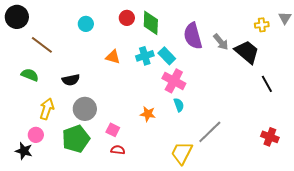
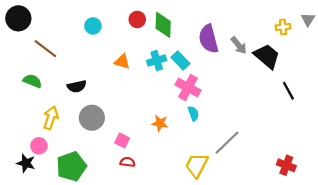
red cross: (270, 137) -> (286, 165), moved
green pentagon: (76, 139) -> (71, 166), moved

